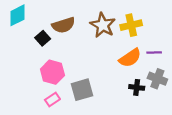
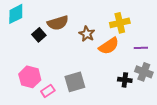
brown star: (103, 25) -> (87, 34), moved, size x0.7
orange semicircle: (130, 58) -> (109, 46), moved
pink hexagon: (52, 72) -> (30, 77), moved

